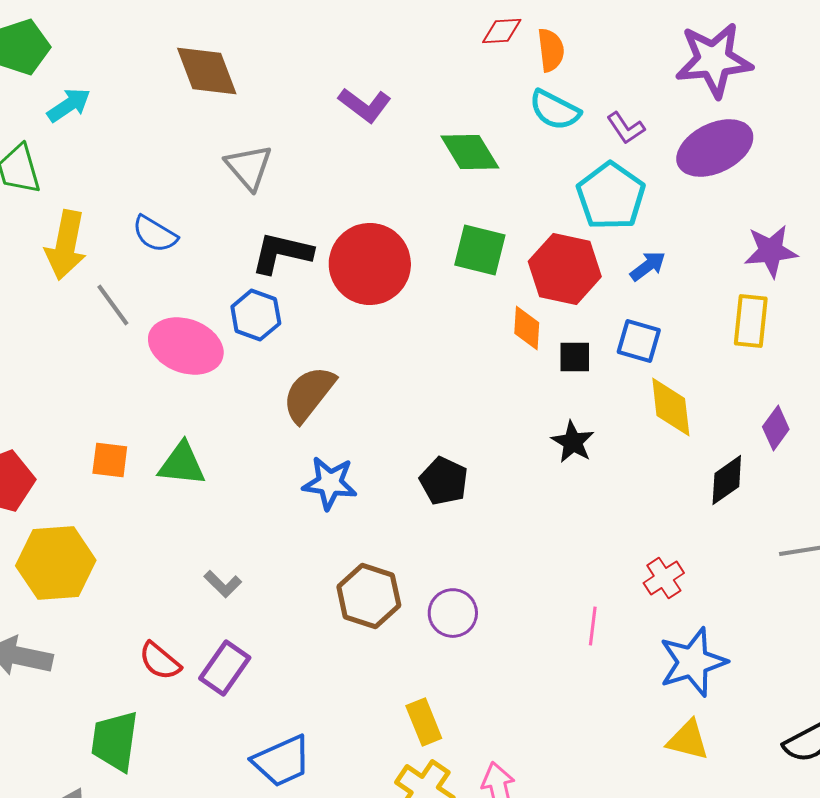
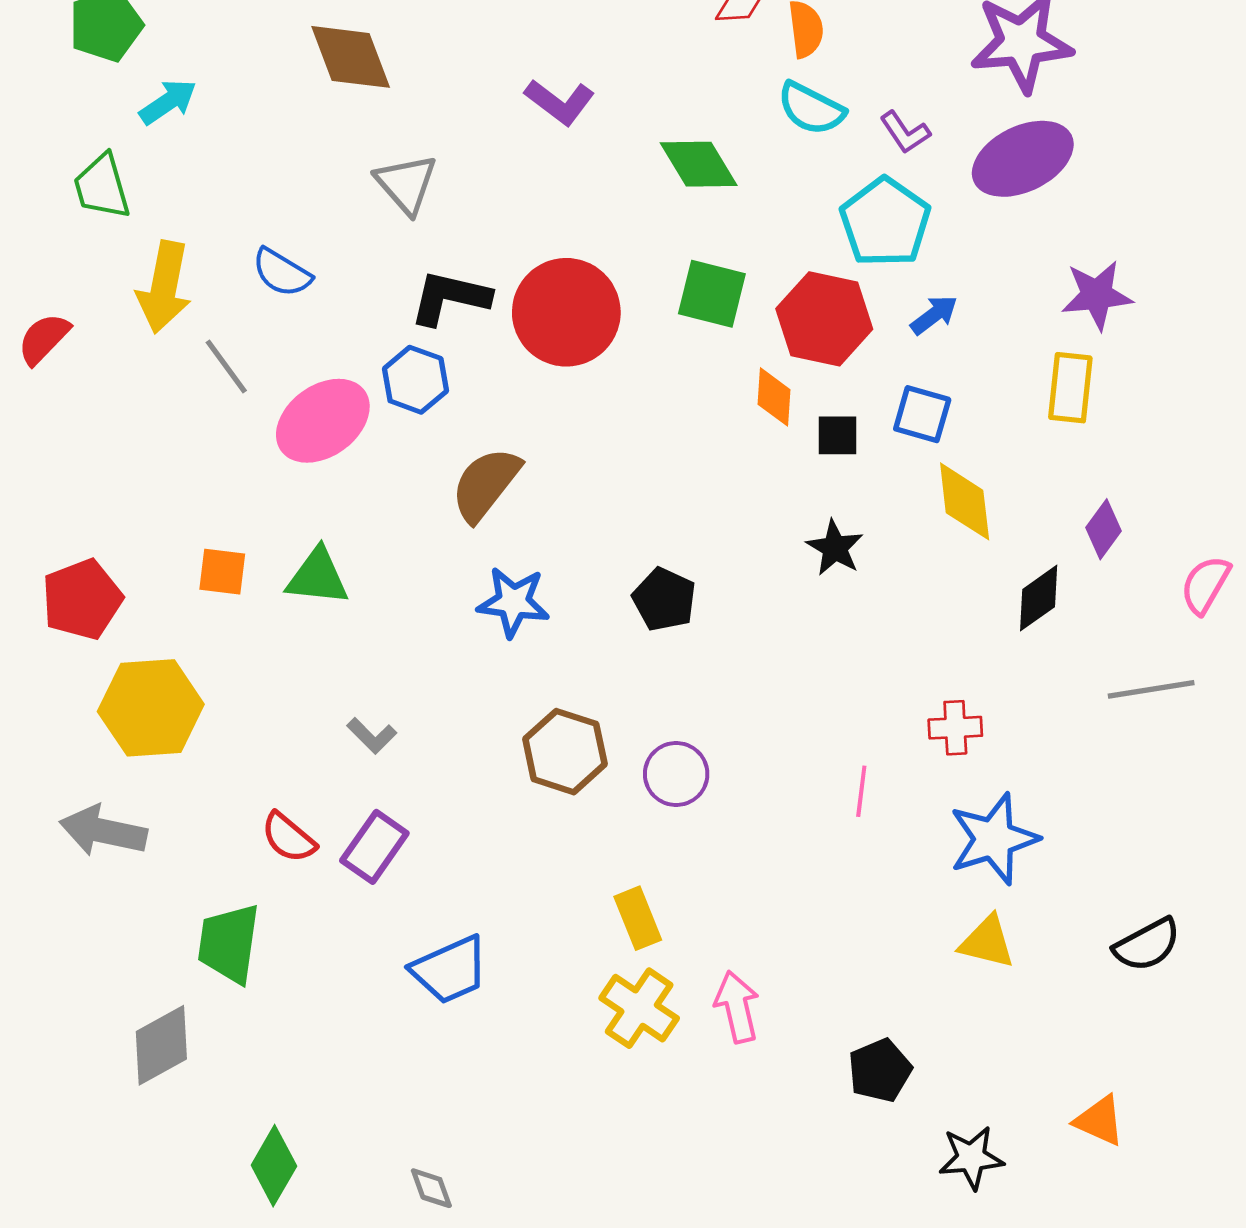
pink ellipse: (186, 346) -> (323, 421), turned -56
red cross: (664, 578) -> (955, 728), turned 30

